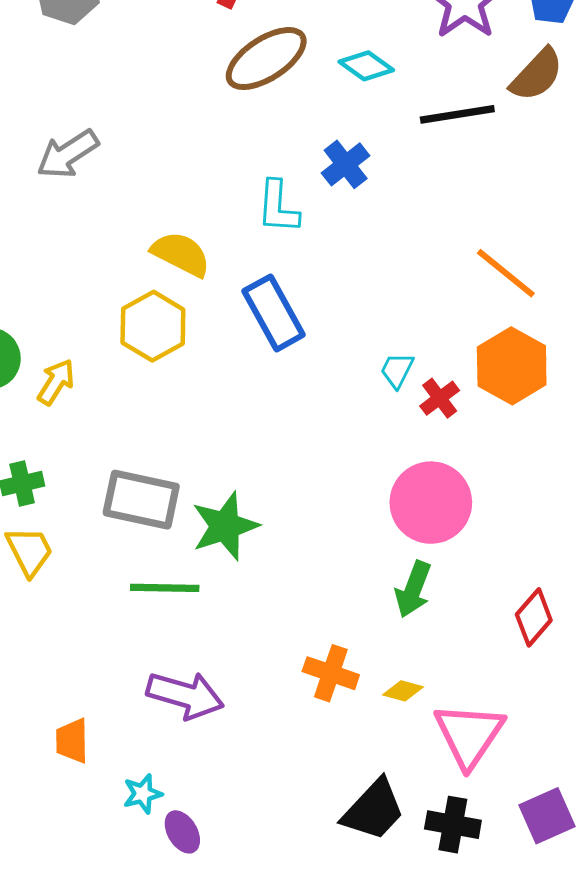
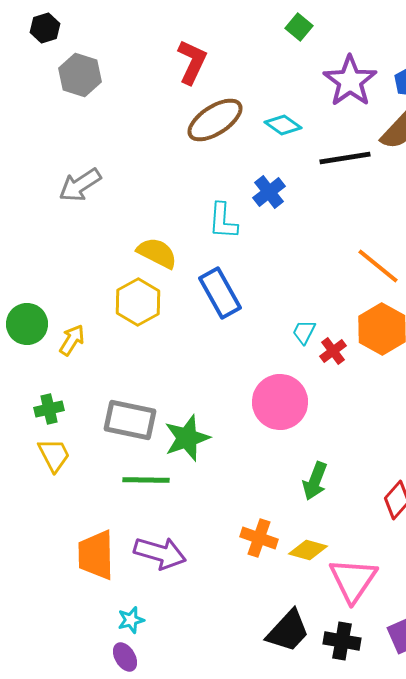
pink circle: (431, 503) -> (280, 402), moved
yellow diamond: (403, 691) -> (308, 550), size x1.4
orange trapezoid: (72, 741) -> (96, 555), moved, size x1.6
purple ellipse: (182, 832) -> (125, 657), moved

